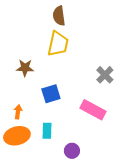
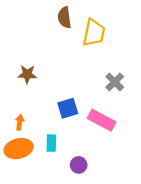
yellow trapezoid: (58, 44) -> (94, 33), moved
blue square: (51, 94) -> (68, 108), moved

